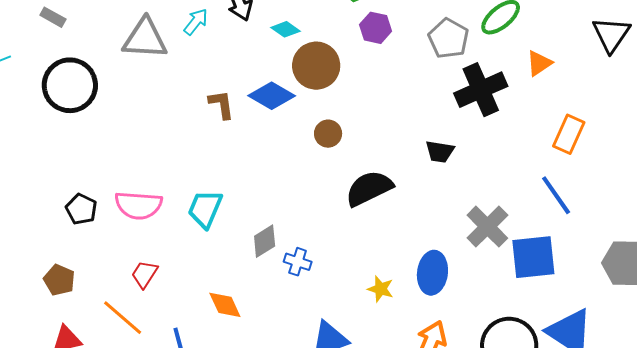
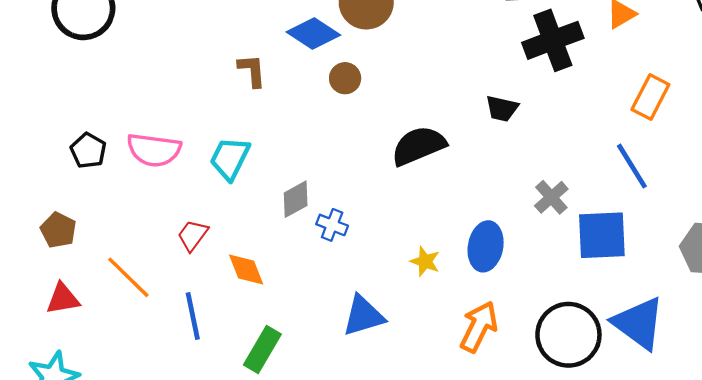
brown L-shape: (221, 104) -> (252, 71), moved
brown circle: (328, 134) -> (345, 78), moved
gray cross: (487, 227) -> (551, 197), size x0.7
red trapezoid: (144, 274) -> (193, 235), moved

